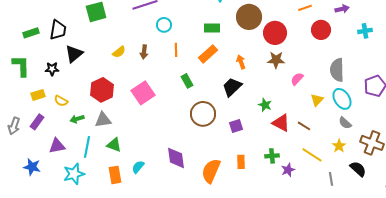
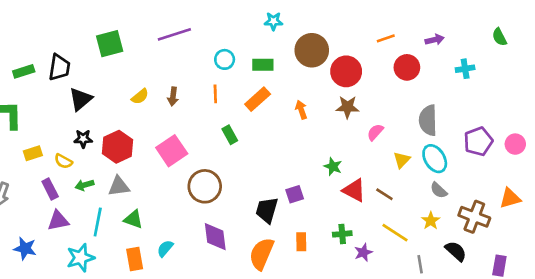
cyan circle: (164, 25) -> (225, 59), moved
black star: (52, 69) -> (83, 139), moved
black trapezoid: (232, 87) -> (267, 210), moved, turned -30
brown circle: (203, 114) -> (205, 186), moved
purple rectangle: (37, 122) -> (50, 189), moved, turned -63

